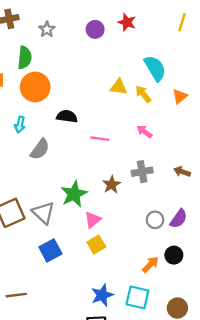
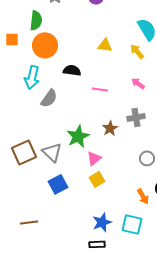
yellow triangle: (119, 87) -> (105, 45), moved
cyan arrow: (20, 125) -> (32, 77), size x1.6
orange arrow: (150, 265) -> (143, 196), turned 105

